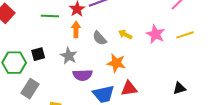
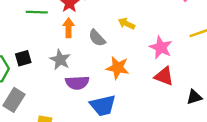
yellow arrow: (125, 34) -> (126, 24), moved
pink star: (155, 34) -> (161, 47), moved
red triangle: (129, 89) -> (164, 76), moved, turned 30

